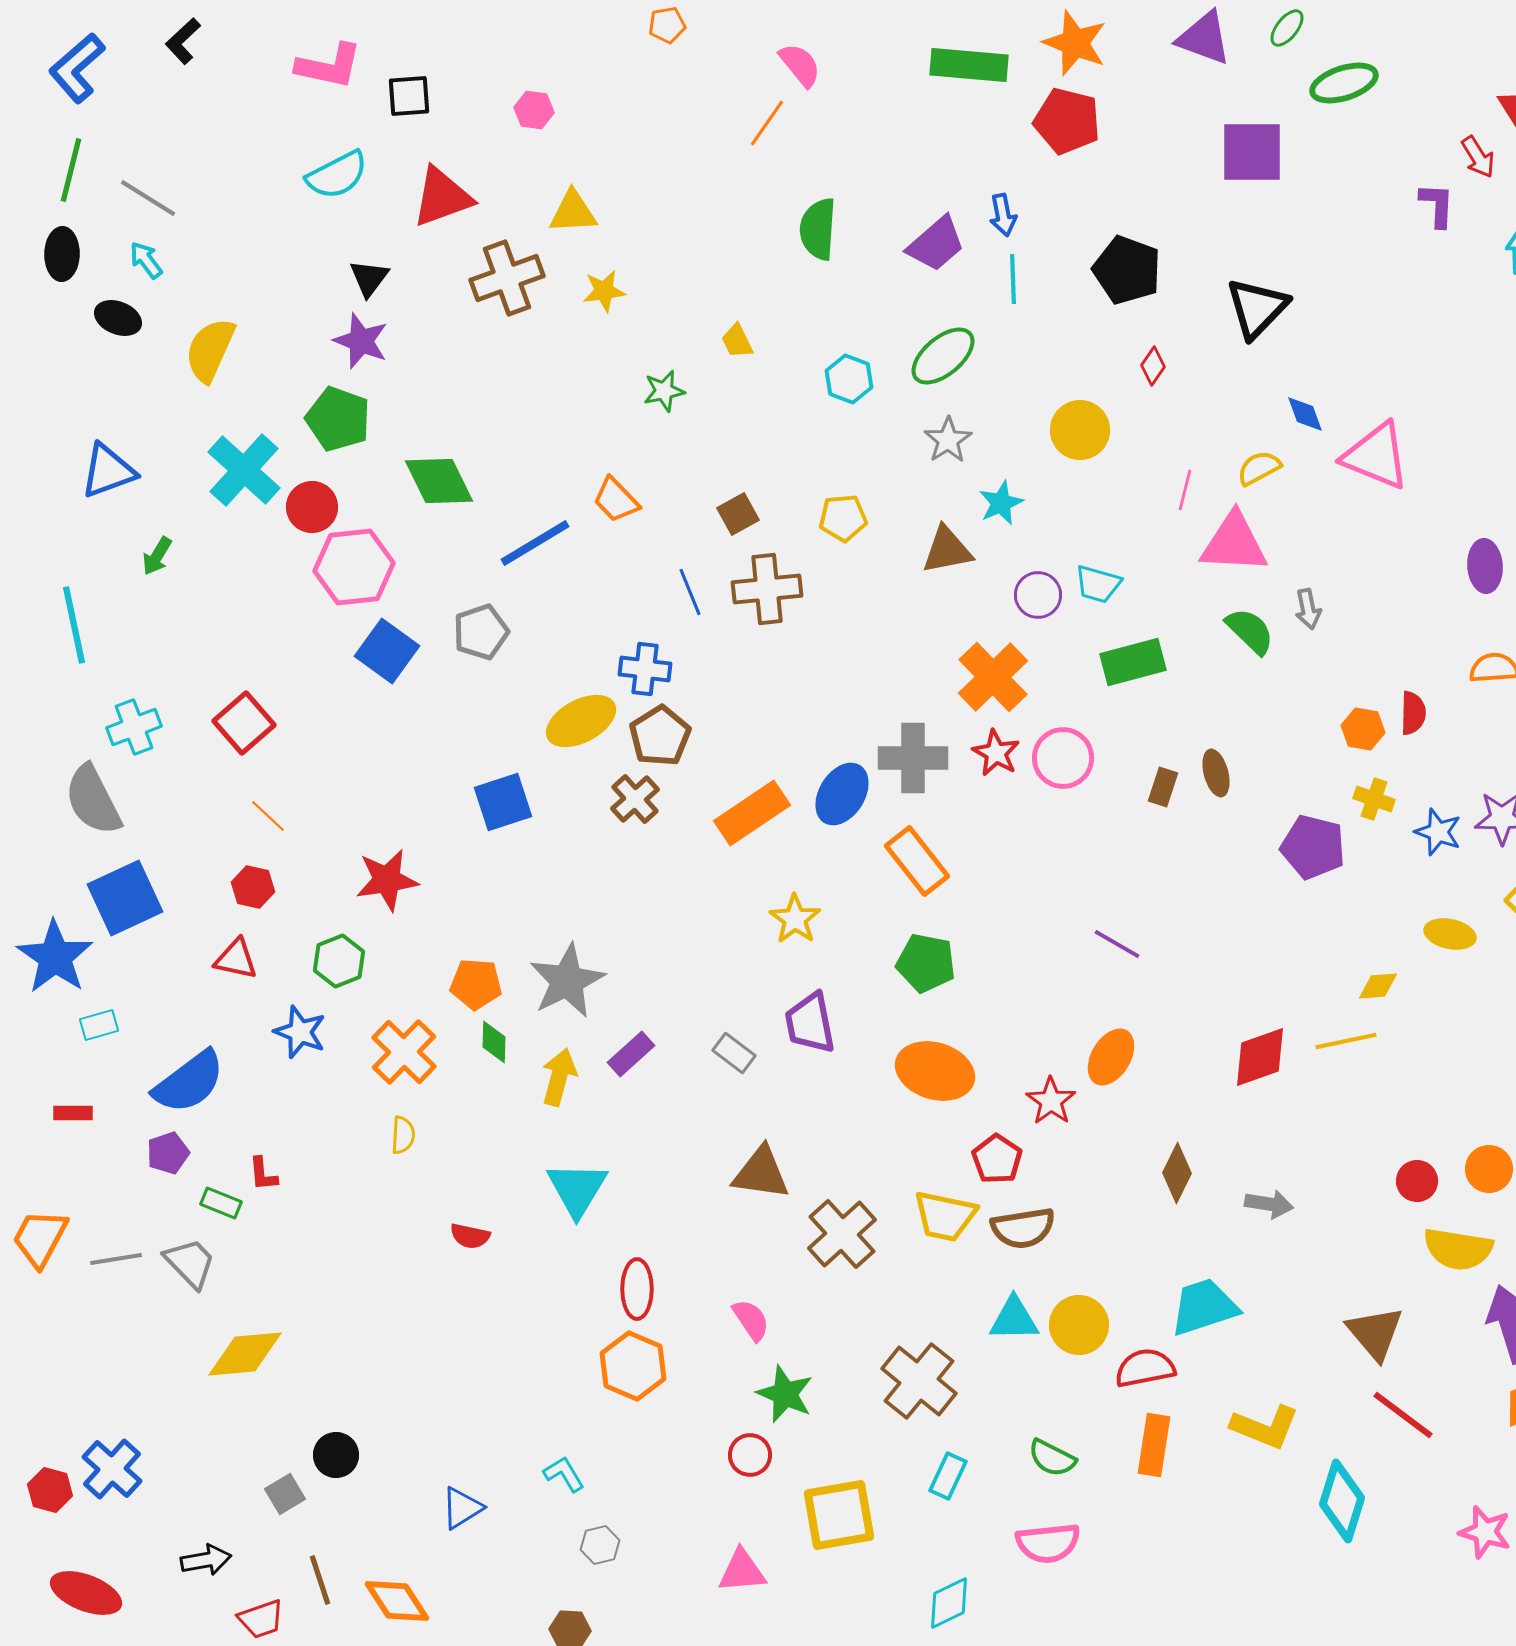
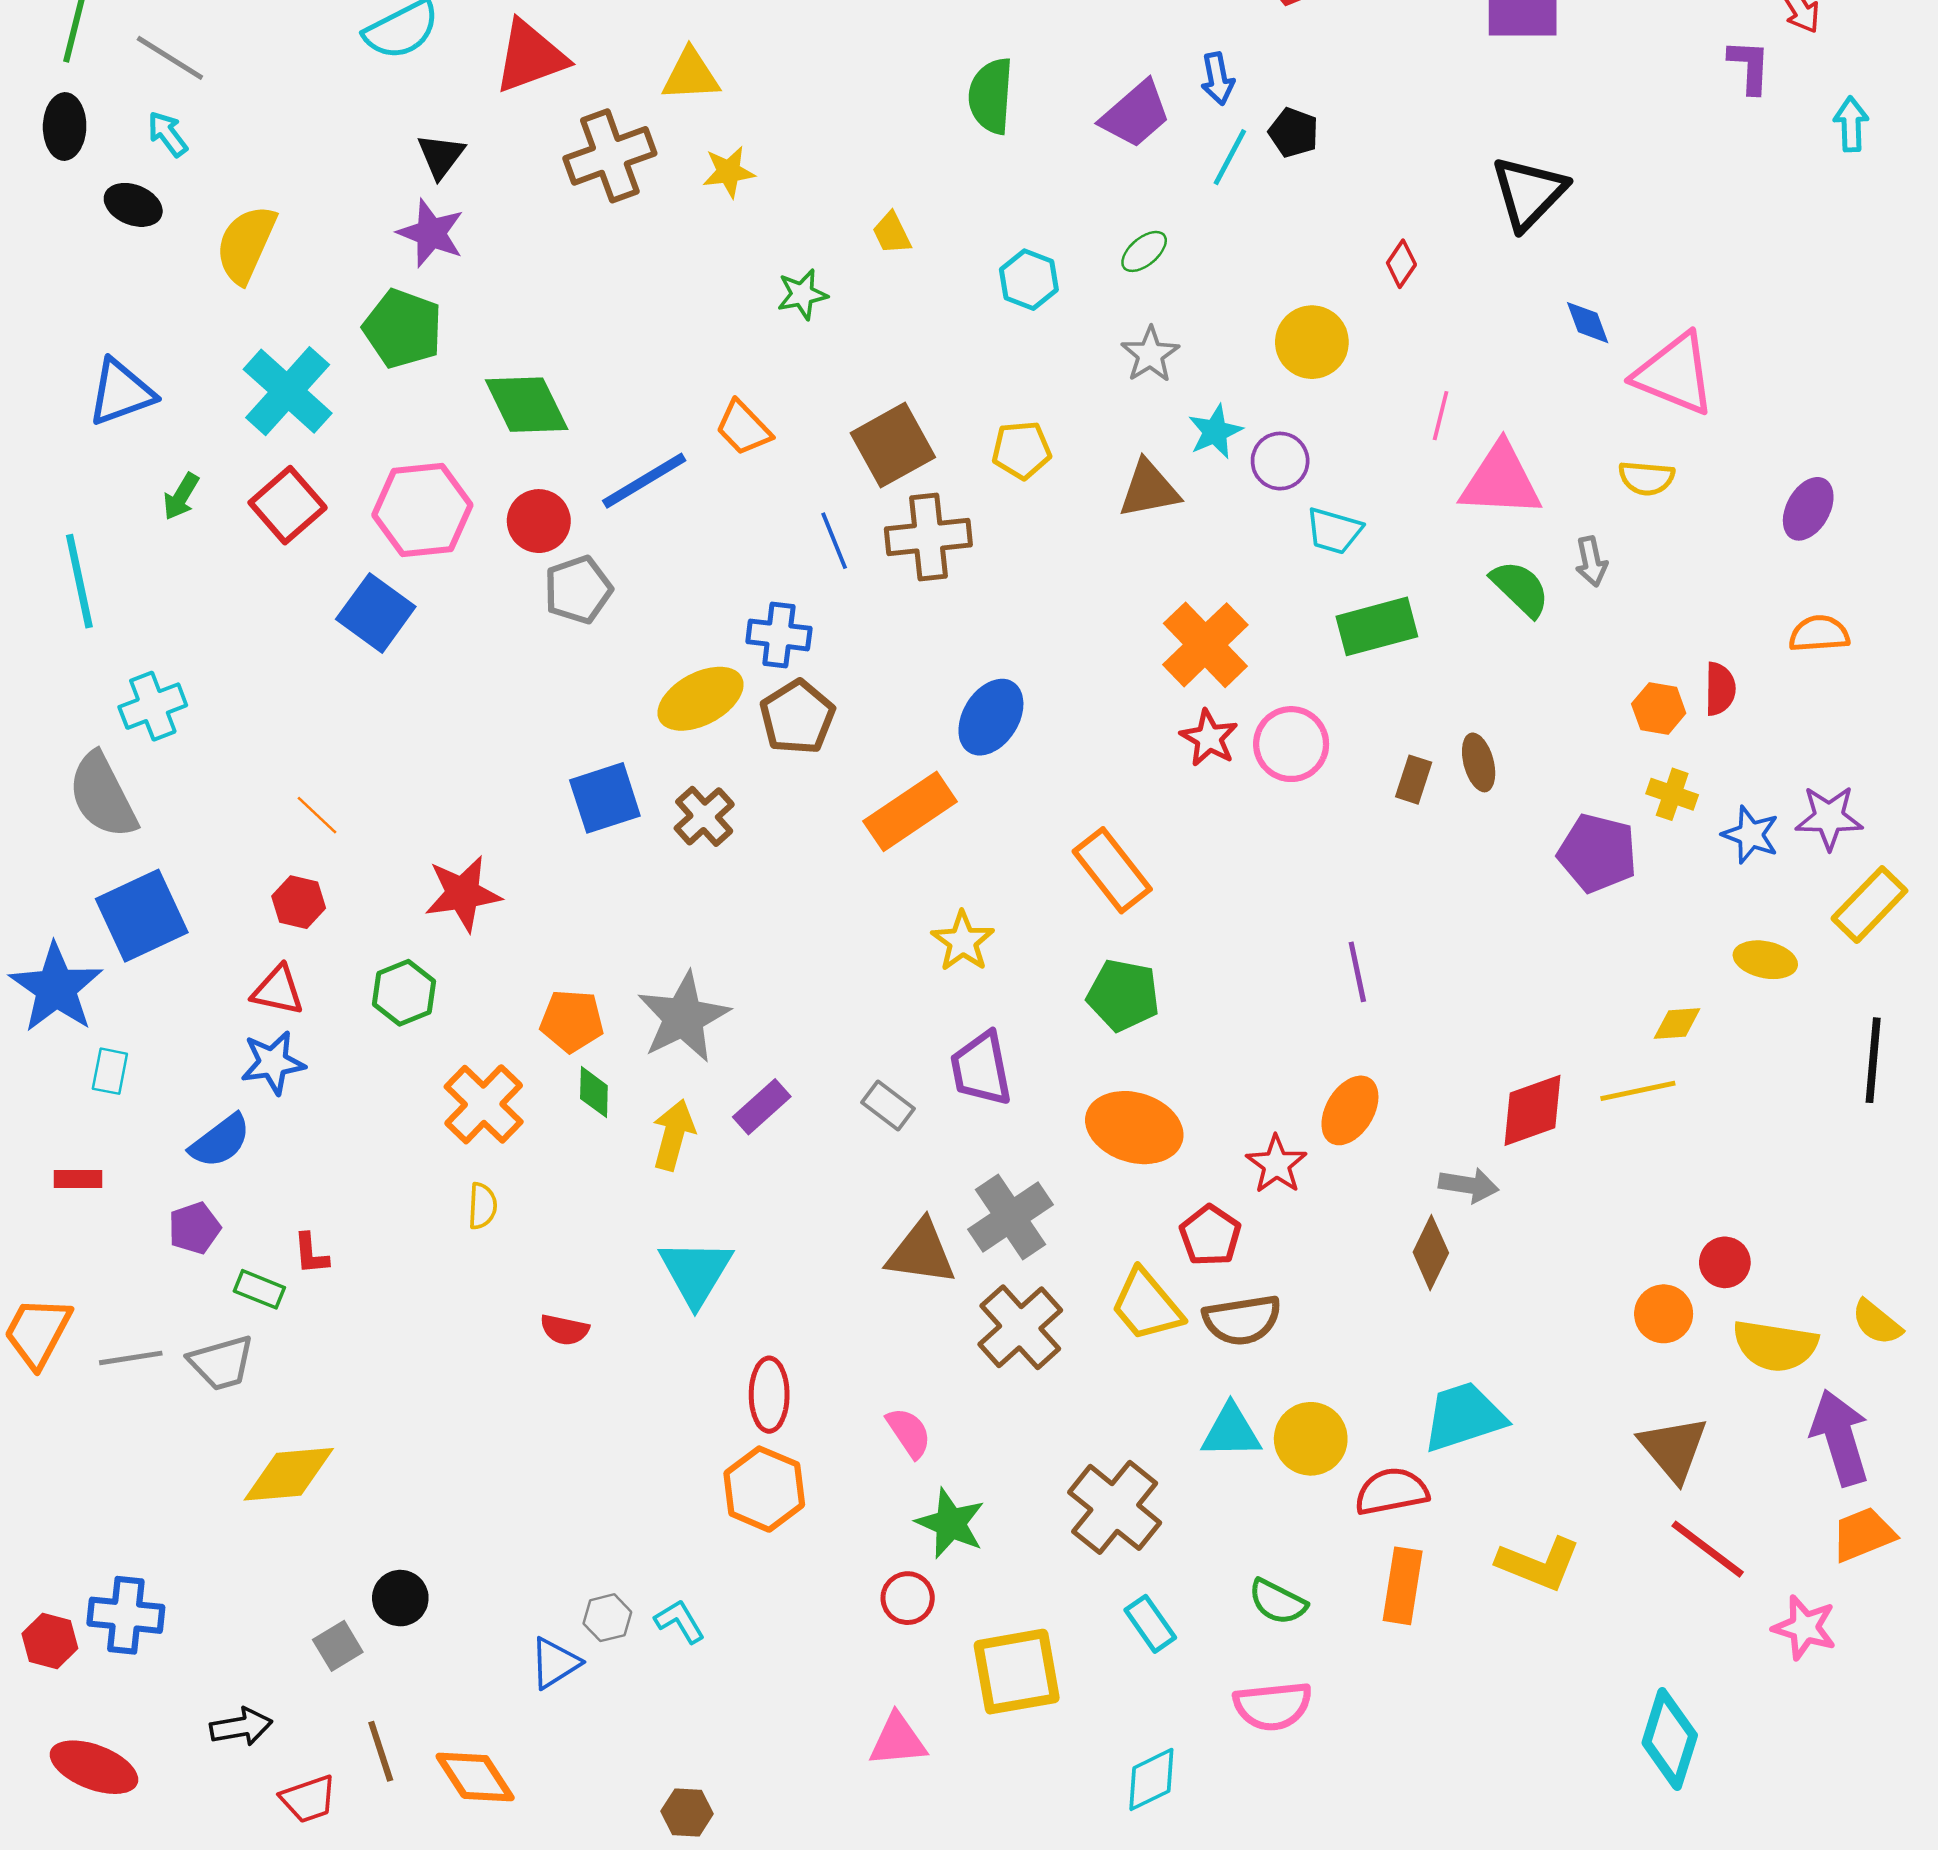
black pentagon: (1127, 270) -> (1294, 133), moved, size x0.6
cyan line: (1013, 279) -> (1230, 157), turned 30
green ellipse: (943, 356) -> (1144, 251), size x0.6
yellow semicircle: (1259, 468) -> (1646, 478), moved, turned -147
red circle: (312, 507) -> (539, 521), moved
brown square: (738, 514) -> (893, 445), size x1.6
purple ellipse: (1485, 566) -> (1808, 509), turned 33
purple circle: (1038, 595) -> (1280, 461), moved
blue square: (387, 651) -> (376, 613), moved
red square: (244, 723) -> (288, 505), moved
gray cross: (913, 758) -> (1011, 1217), moved, turned -34
blue ellipse: (842, 794) -> (991, 717), moved
brown cross: (635, 799) -> (704, 816), moved
purple line: (1117, 944) -> (1357, 972), turned 48
cyan rectangle: (99, 1025) -> (110, 1071), turned -63
blue star: (300, 1032) -> (273, 1063), moved, turned -30
blue semicircle: (189, 1082) -> (220, 1141), size x0.7
orange circle: (1489, 1169) -> (1664, 1314), moved
gray arrow: (1269, 1204) -> (1469, 1185), moved
yellow trapezoid: (945, 1216) -> (1147, 1305), turned 38
gray trapezoid: (190, 1263) -> (221, 1363), turned 118
blue cross: (112, 1469) -> (126, 1615), turned -36
cyan rectangle: (948, 1476) -> (1150, 1624), turned -60
cyan diamond: (1342, 1501) -> (1670, 1739), moved
pink star: (1485, 1532) -> (1805, 1627), moved
gray hexagon: (600, 1545) -> (607, 1618), moved

